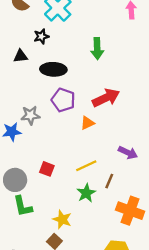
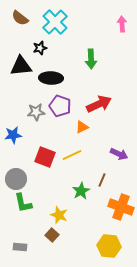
black triangle: (21, 56) -> (21, 66), size x1.6
gray star: (30, 115) -> (36, 112), moved
yellow line: (86, 166) -> (72, 155), moved
red square: (47, 169) -> (45, 157), moved, size x1.5

